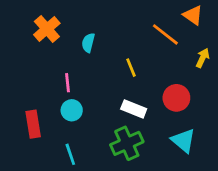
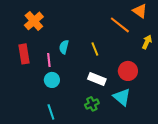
cyan semicircle: (88, 43) -> (64, 47), moved
red rectangle: (33, 124) -> (24, 54), moved
cyan triangle: (183, 141) -> (122, 97), moved
green cross: (127, 143) -> (92, 104), size x0.6

